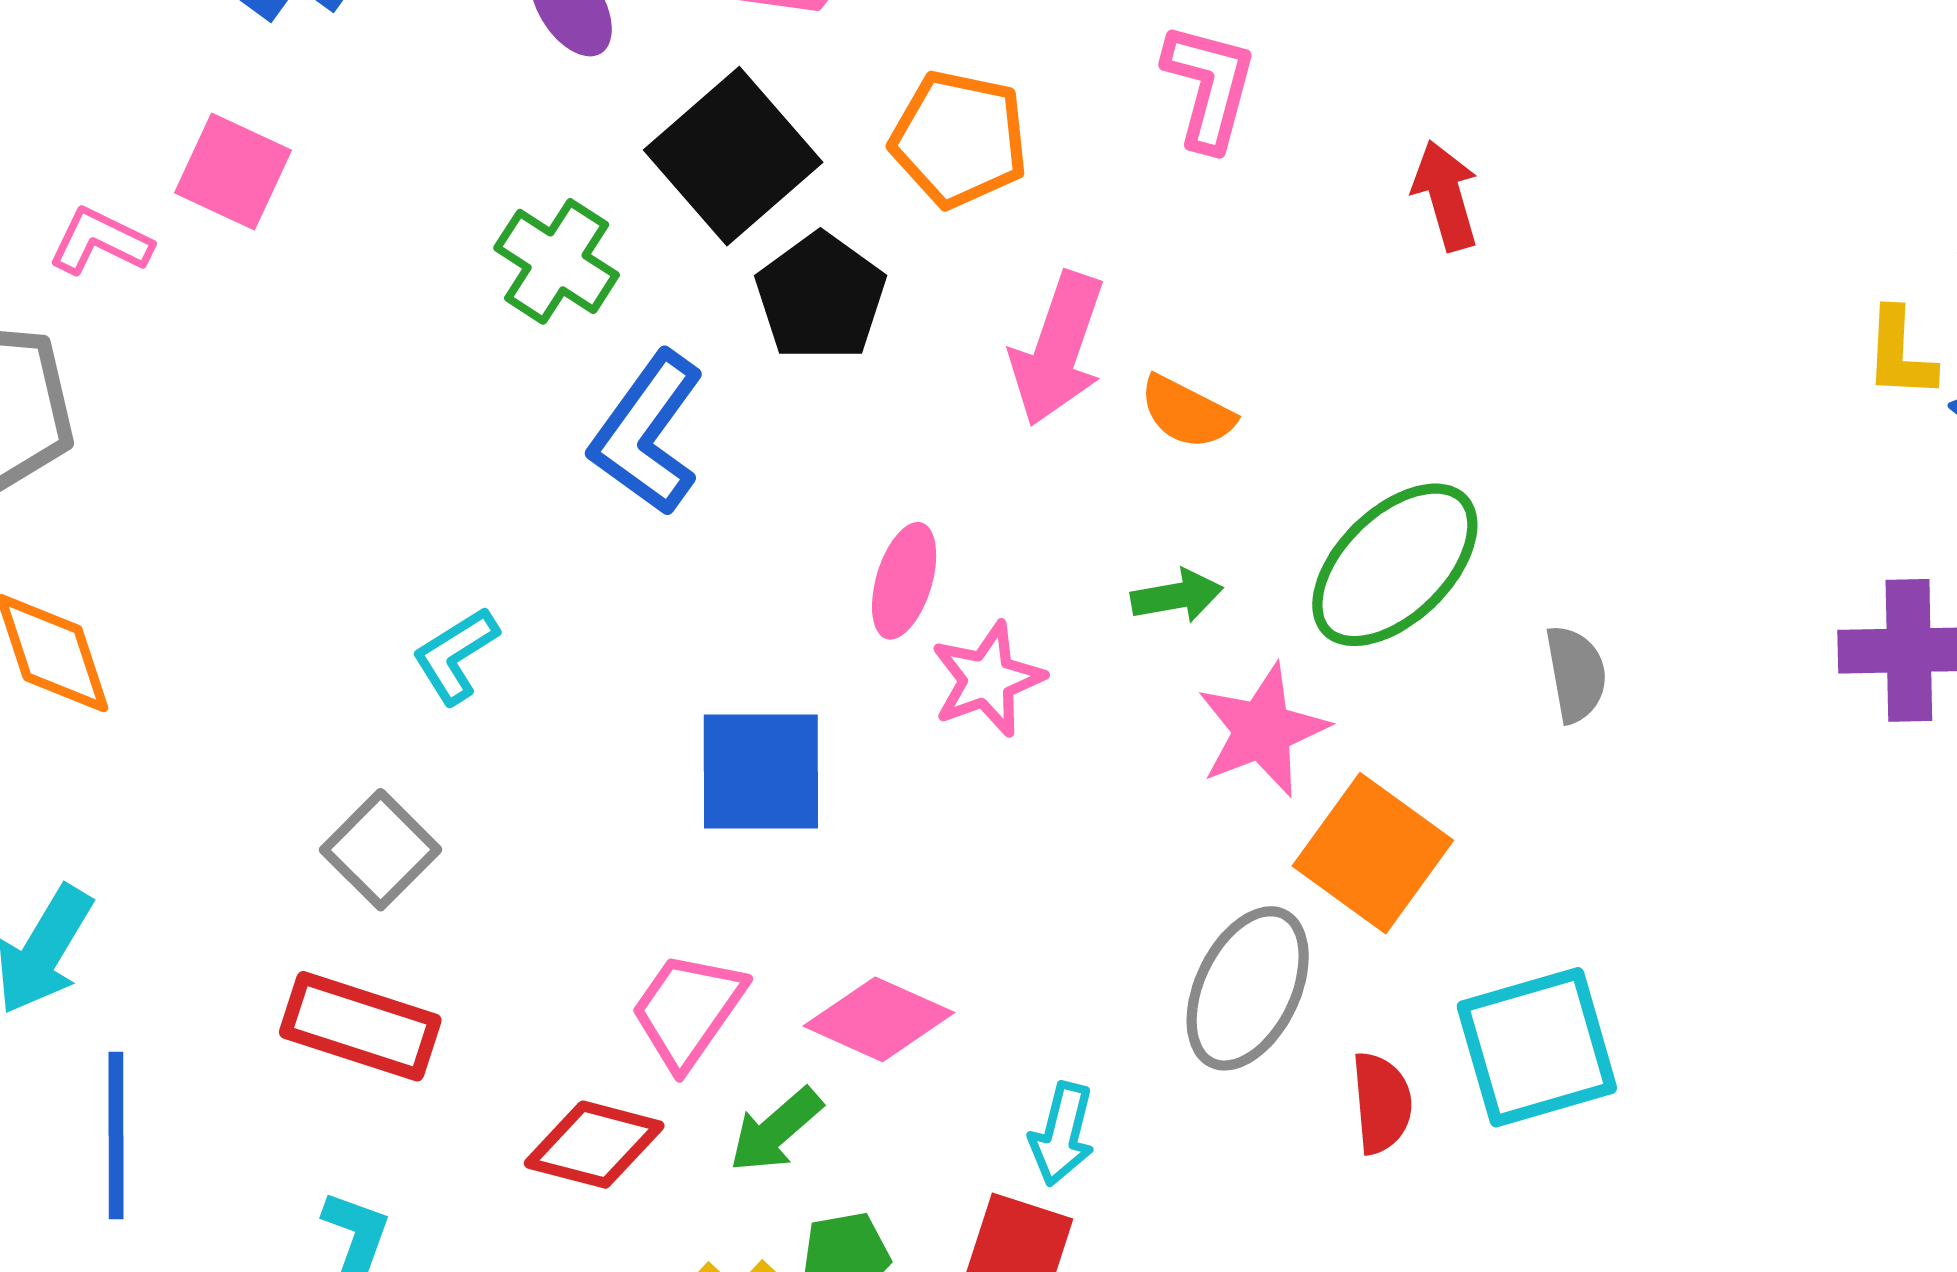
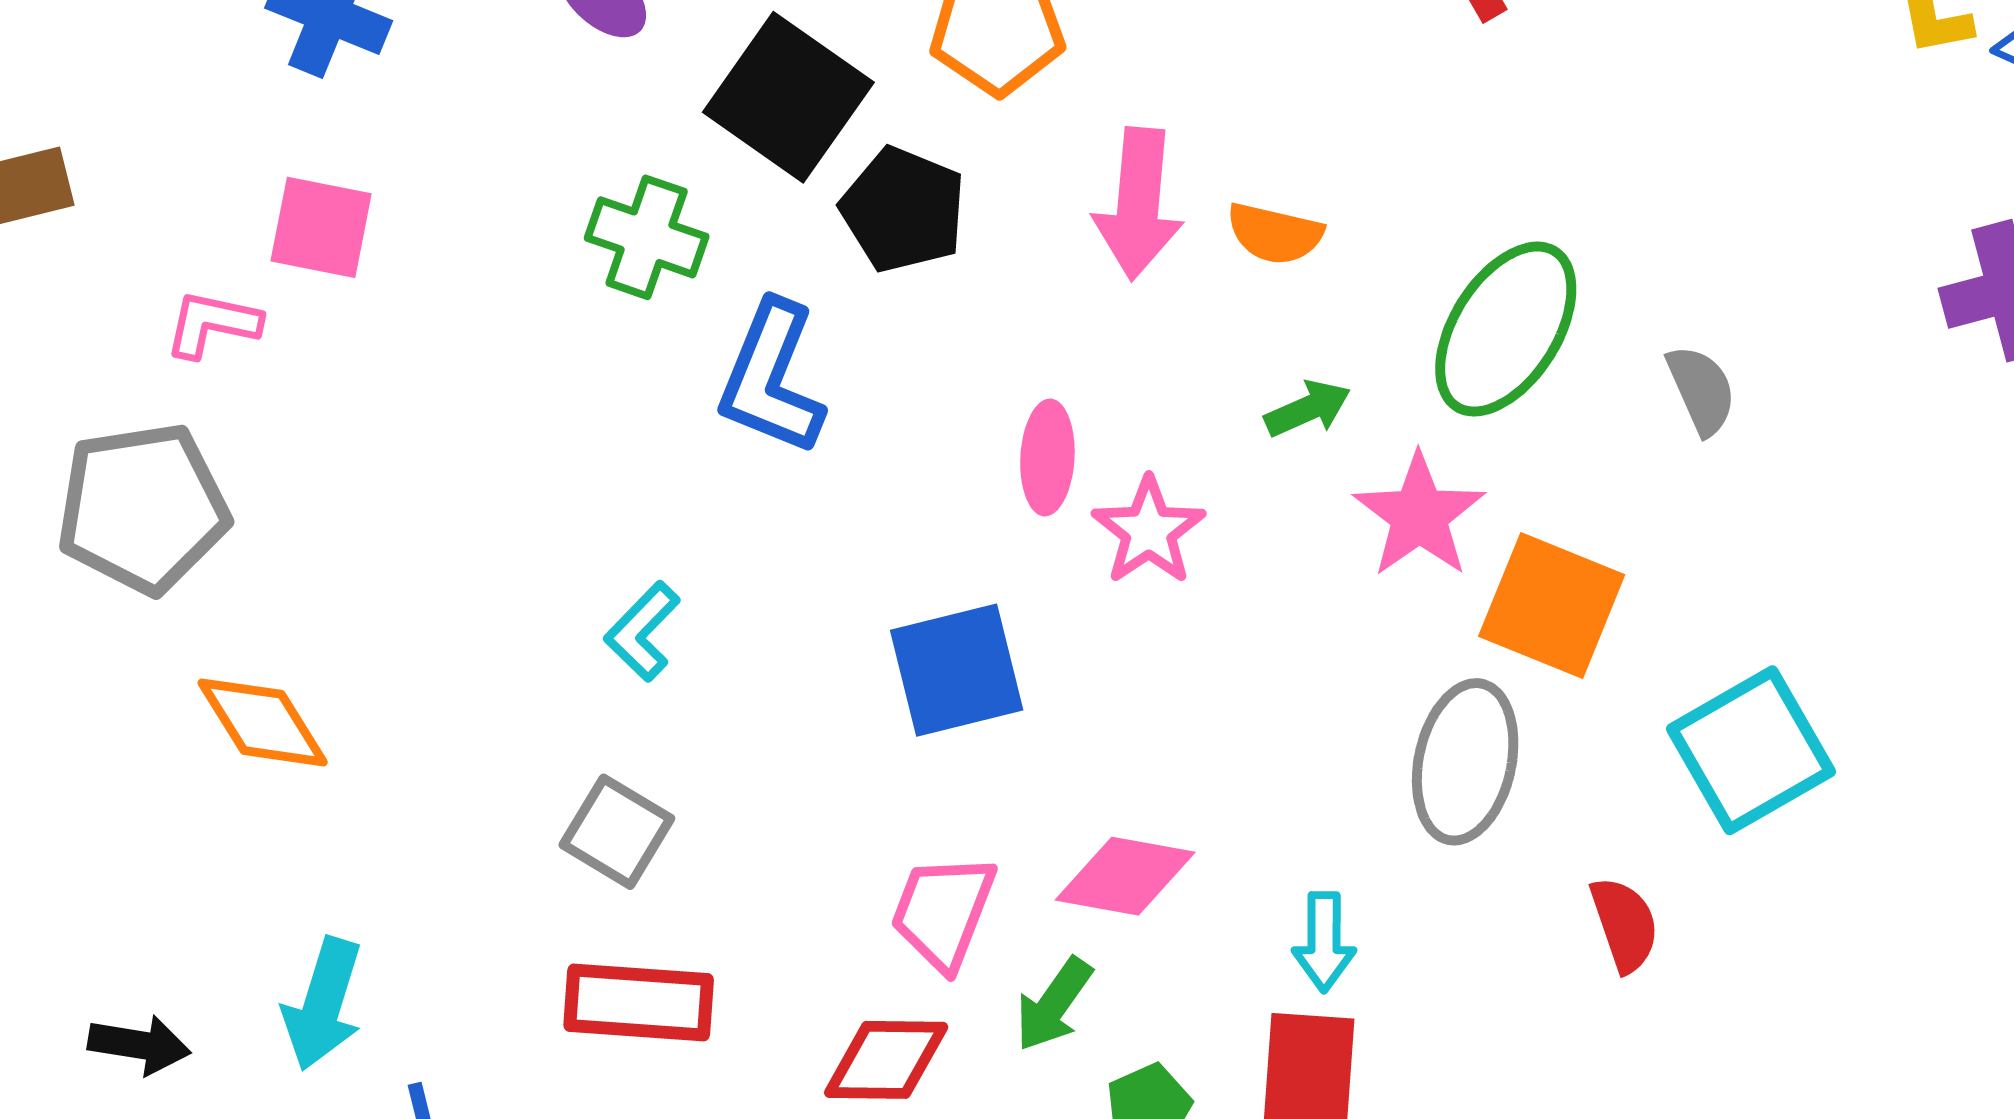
red semicircle: (1382, 1103) -> (1625, 924), moved

